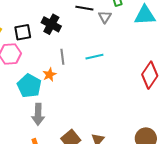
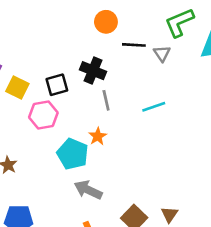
gray line: (62, 57) -> (106, 100), moved
gray arrow: (38, 114) -> (88, 190), turned 120

